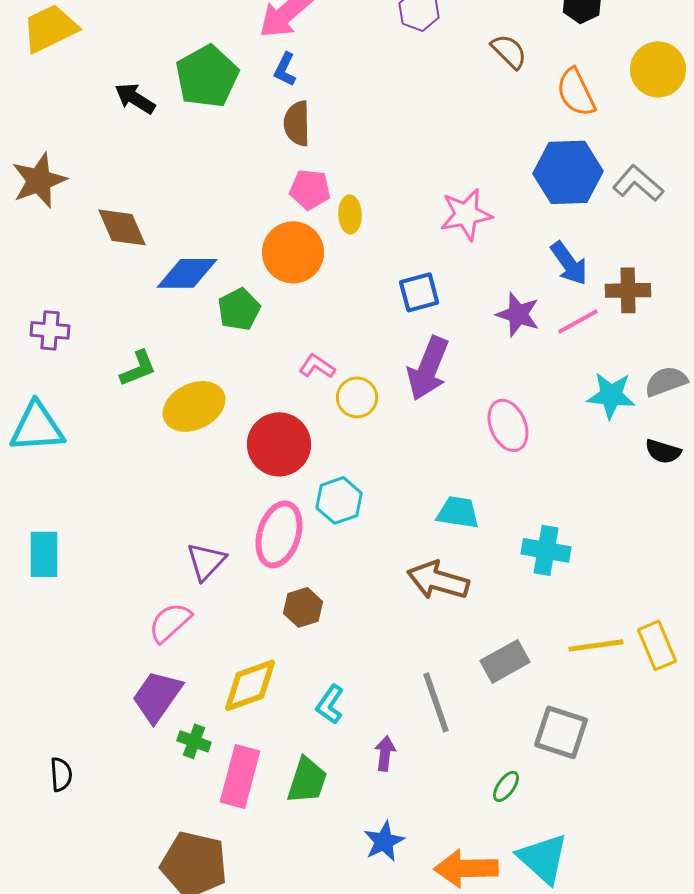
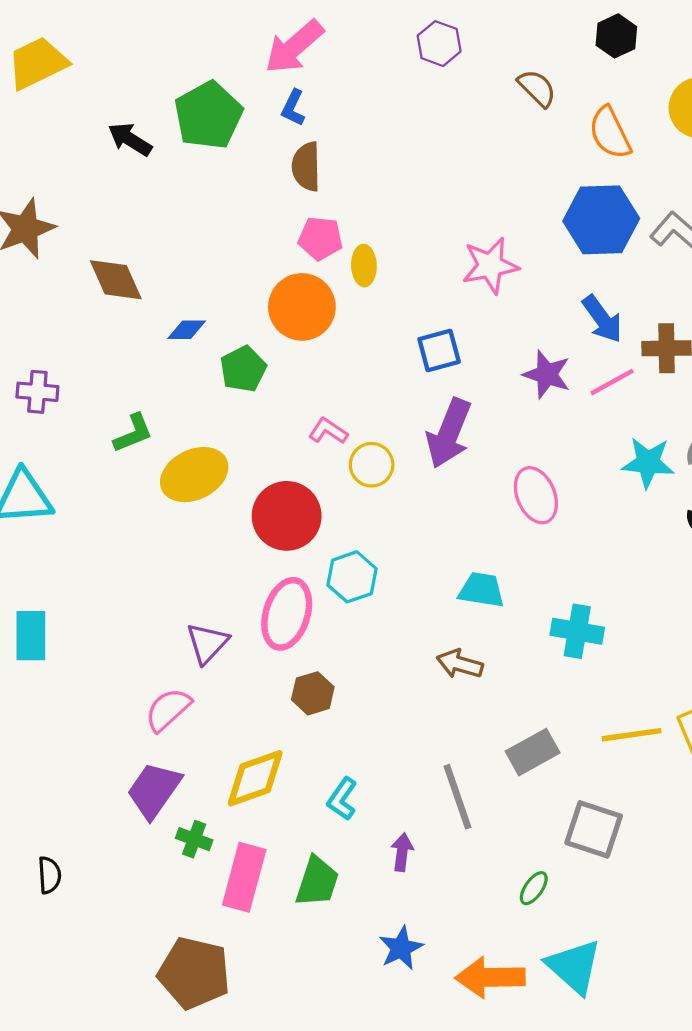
blue diamond: (187, 273) -> (187, 330), size x0.6
brown arrow: (438, 580) -> (460, 664), size x0.7

